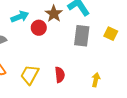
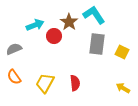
yellow square: (111, 34) -> (122, 52), moved
yellow arrow: (96, 80) -> (123, 88), moved, turned -72

